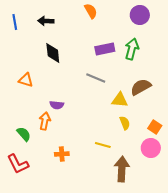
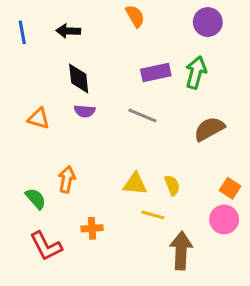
yellow triangle: (120, 100) -> (135, 184), moved
purple semicircle: (57, 105) -> (85, 111), moved
yellow semicircle: (125, 123) -> (172, 185), moved
red L-shape: (18, 164) -> (46, 246), moved

